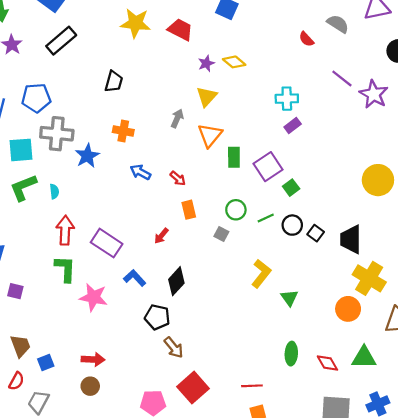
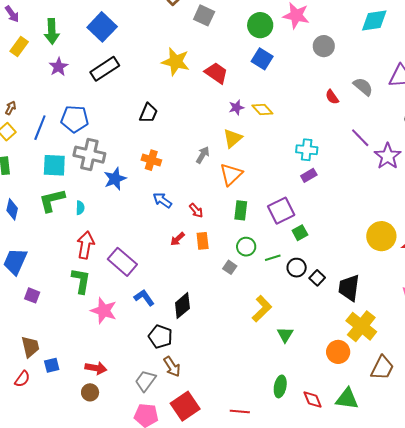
green rectangle: (234, 157) -> (241, 210), moved
red arrow: (161, 236) -> (178, 239), moved
gray trapezoid: (38, 402) -> (145, 381), moved

